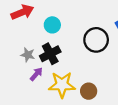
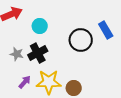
purple arrow: (36, 74) -> (25, 82), moved

